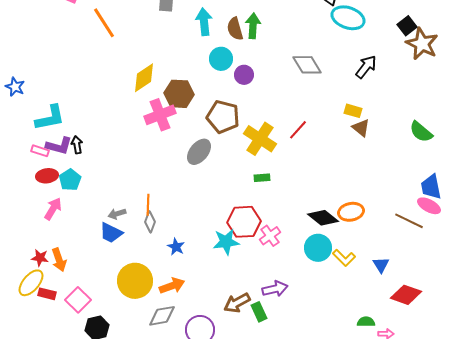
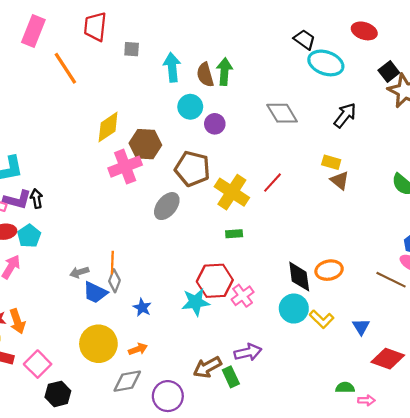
black diamond: (323, 218) -> (299, 277), turned 44
blue trapezoid: (111, 233) -> (95, 293), moved
orange arrow: (172, 286) -> (138, 349), size x0.7

